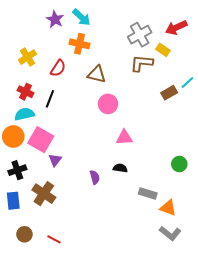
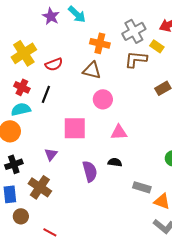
orange cross: (79, 44) -> (100, 43), moved
yellow cross: (28, 57) -> (24, 53), size x1.4
red semicircle: (58, 68) -> (54, 64), turned 36
pink square: (41, 140) -> (75, 128), moved, turned -30
purple semicircle: (95, 177) -> (90, 171), size x1.5
brown circle: (24, 234) -> (21, 216), moved

